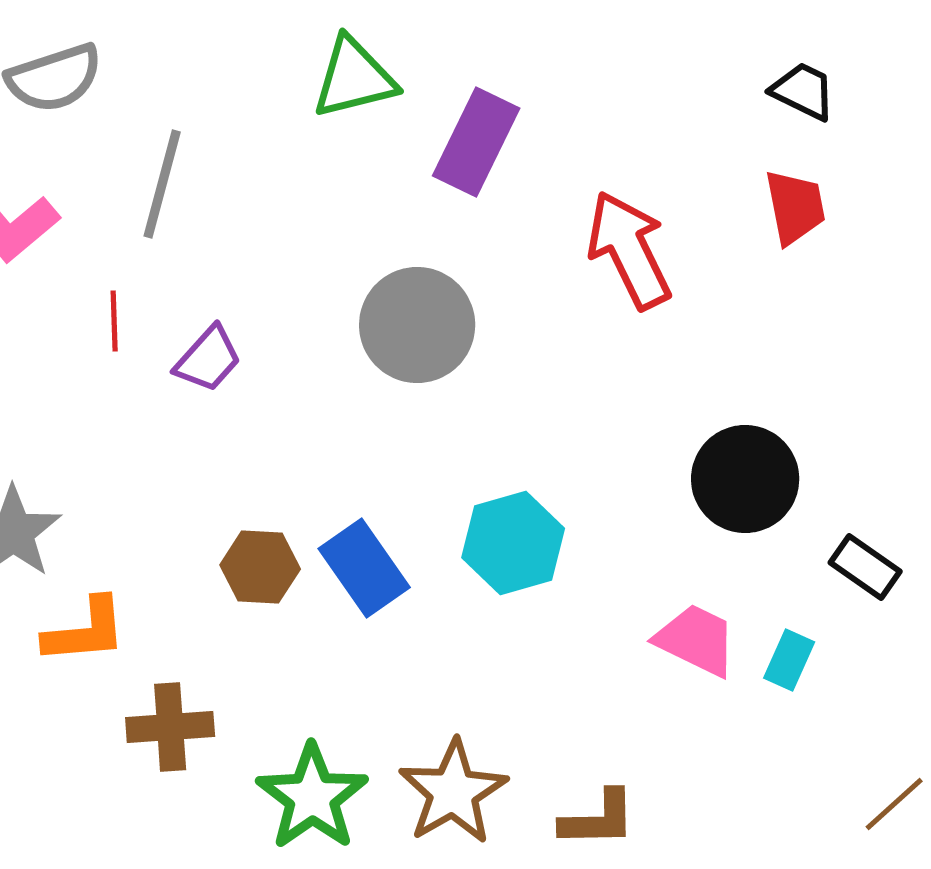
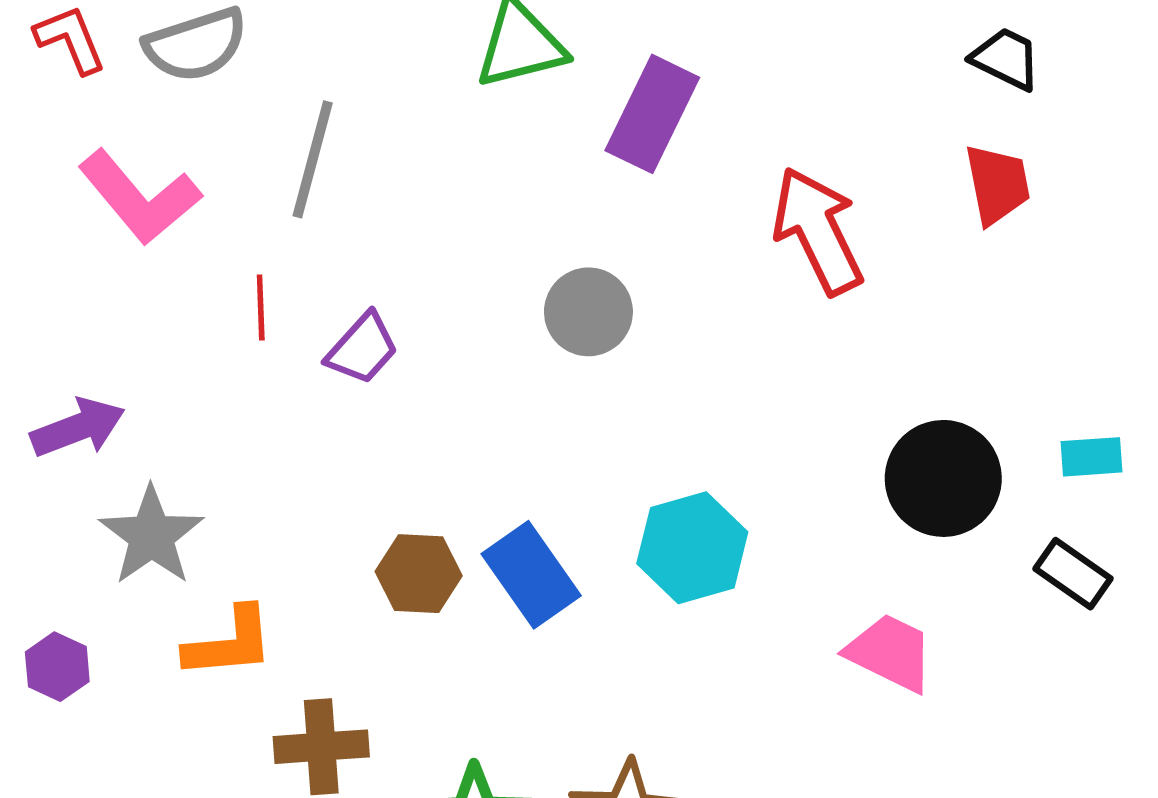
gray circle: (417, 325) -> (588, 312), size x0.7
cyan rectangle: (789, 660) -> (1091, 457), moved, turned 62

